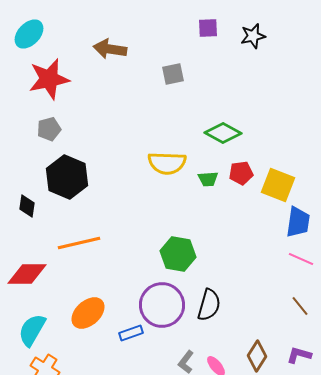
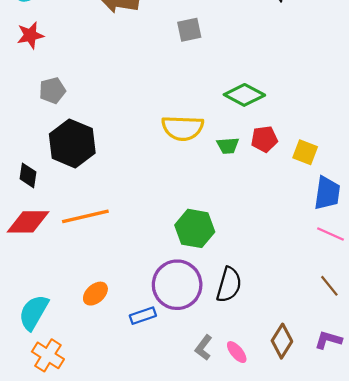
red star: (49, 79) -> (30, 35), moved, size x0.6
yellow square: (278, 185) -> (305, 152), size x0.7
red diamond: (27, 274) -> (28, 222), moved
orange ellipse: (88, 313) -> (95, 294), size x0.7

